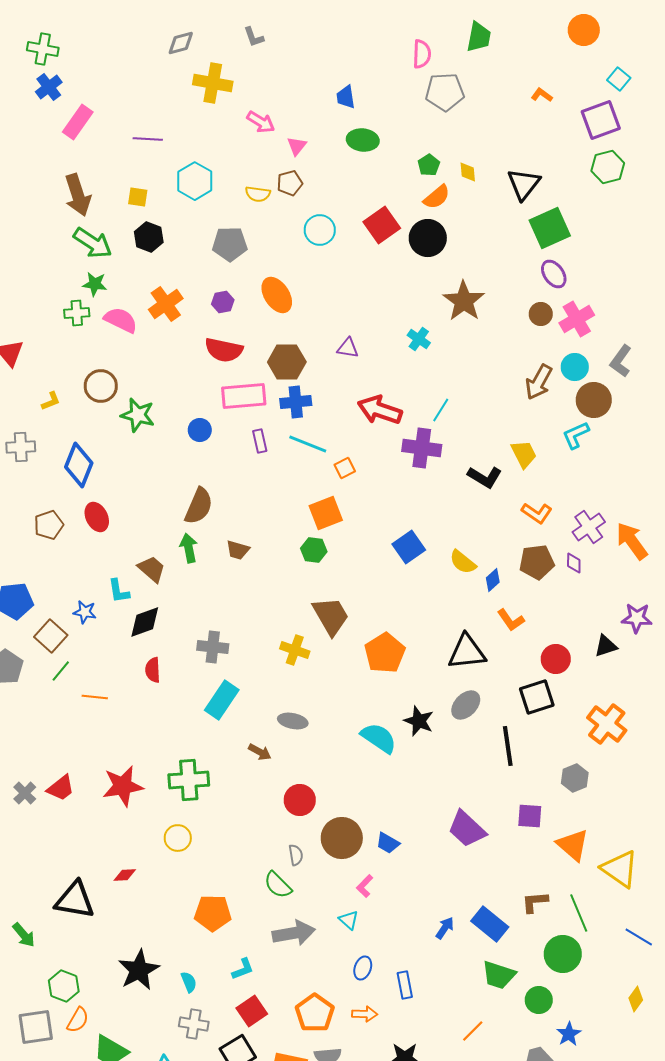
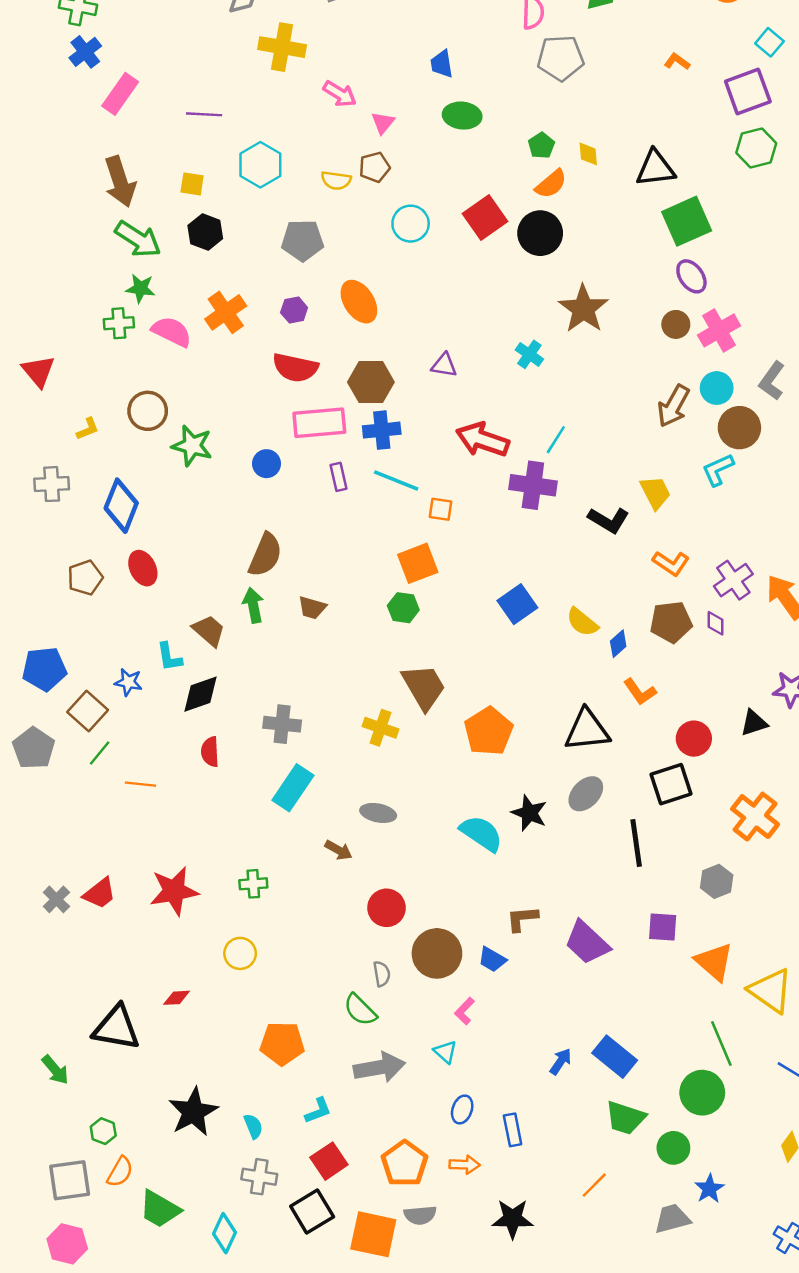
black triangle: (524, 184) -> (655, 168), turned 45
orange square: (345, 468) -> (441, 509), turned 35
green cross: (189, 780) -> (253, 884), size x0.6
brown L-shape: (535, 902) -> (522, 919), moved
green hexagon: (64, 986) -> (103, 1131), size x0.7

